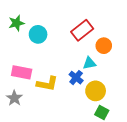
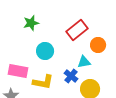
green star: (16, 23) -> (31, 23), moved
cyan circle: (38, 34) -> (45, 51), moved

